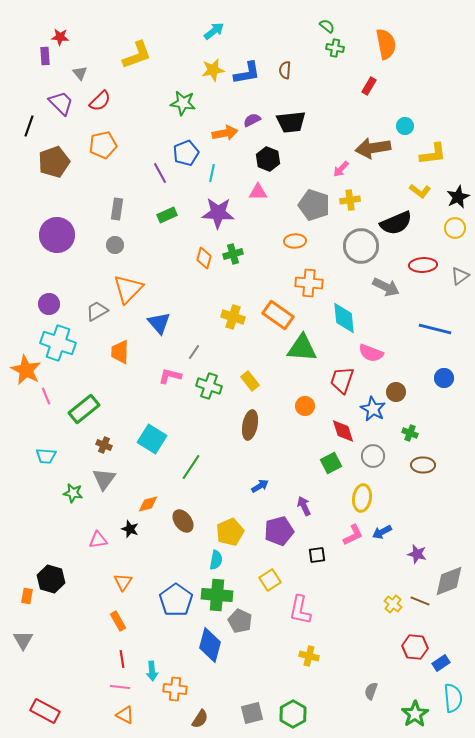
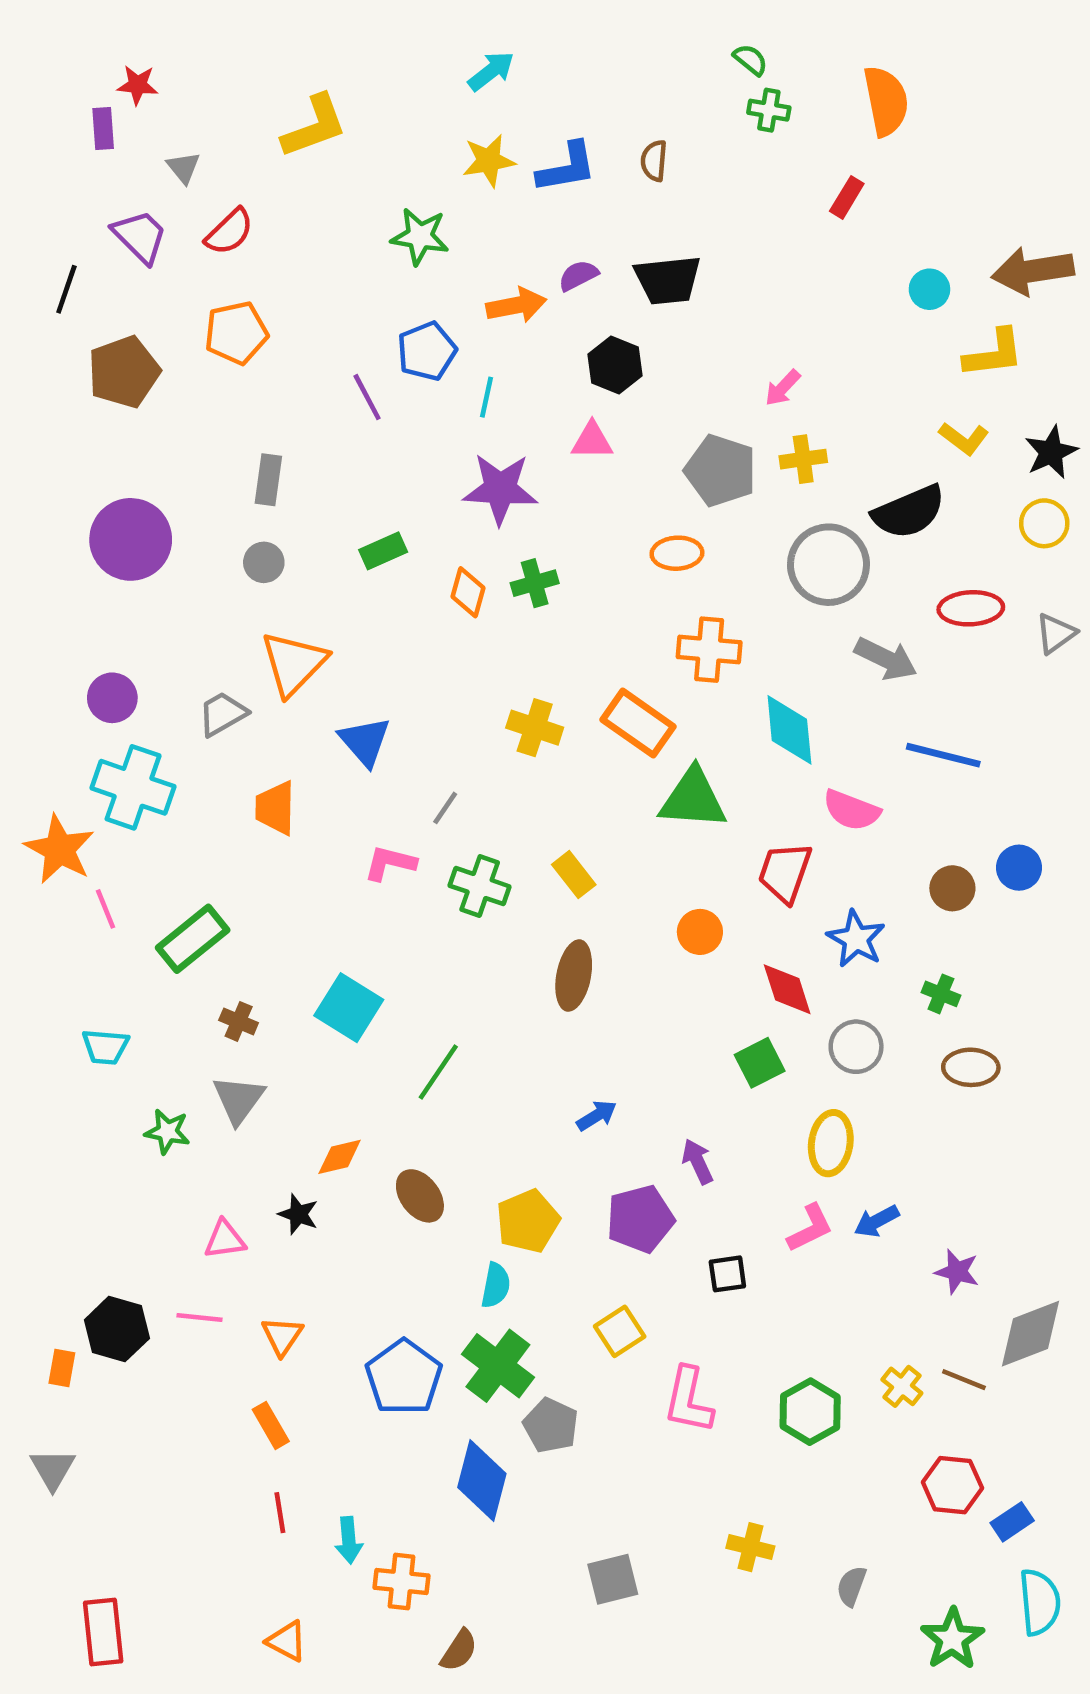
brown arrow: (373, 148) -> (1033, 271), moved
green rectangle: (167, 215) -> (383, 551), moved
blue line: (435, 329) -> (943, 755), moved
brown circle: (396, 392) -> (952, 888), moved
green cross: (217, 595) -> (498, 1366), turned 32
yellow cross: (309, 656) -> (750, 1547), moved
pink line: (120, 687) -> (200, 1318), moved
red rectangle: (45, 711) -> (103, 1632), turned 56
gray square: (252, 713) -> (613, 1579), moved
green hexagon: (293, 714) -> (810, 1412), moved

